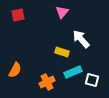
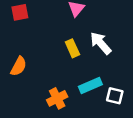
yellow rectangle: (62, 52) -> (72, 48), moved, turned 48
orange semicircle: (15, 70) -> (19, 66), moved

